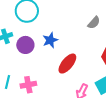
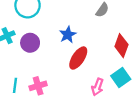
blue star: (50, 40) -> (68, 35), moved

